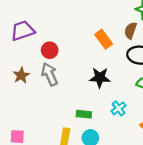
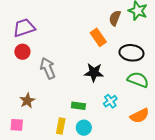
brown semicircle: (131, 30) -> (115, 18), moved
red circle: (50, 50) -> (22, 52), moved
brown star: (21, 75) -> (27, 101), moved

